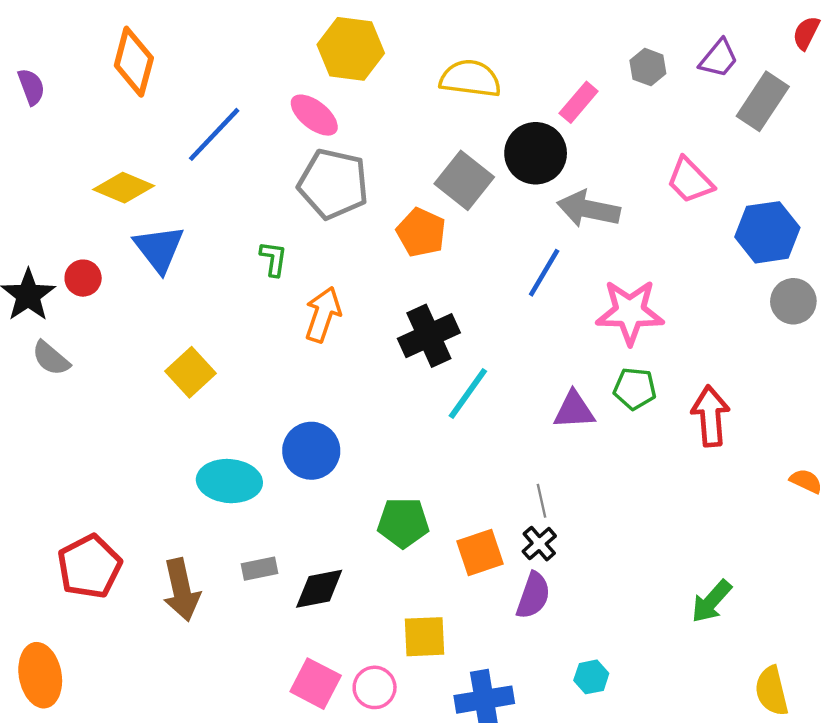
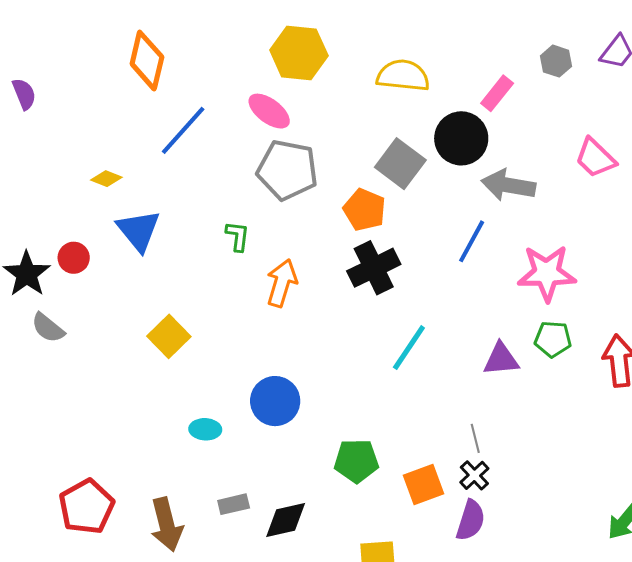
orange diamond: (134, 62) -> (147, 60), moved
yellow diamond: (124, 188) -> (106, 179), size x0.6
black cross: (429, 336) -> (374, 268), moved
cyan ellipse: (229, 481) -> (205, 429), size x0.6

